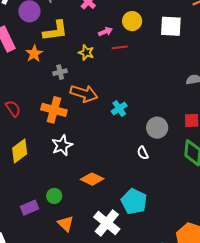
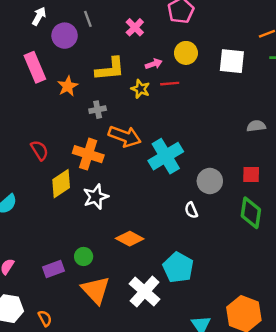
yellow L-shape: (55, 31) -> (110, 69), moved
yellow star: (86, 53) -> (140, 89), moved
cyan cross: (119, 108) -> (166, 156), size x1.8
yellow diamond: (20, 151) -> (61, 184), moved
orange triangle: (66, 224) -> (96, 290), size x1.5

